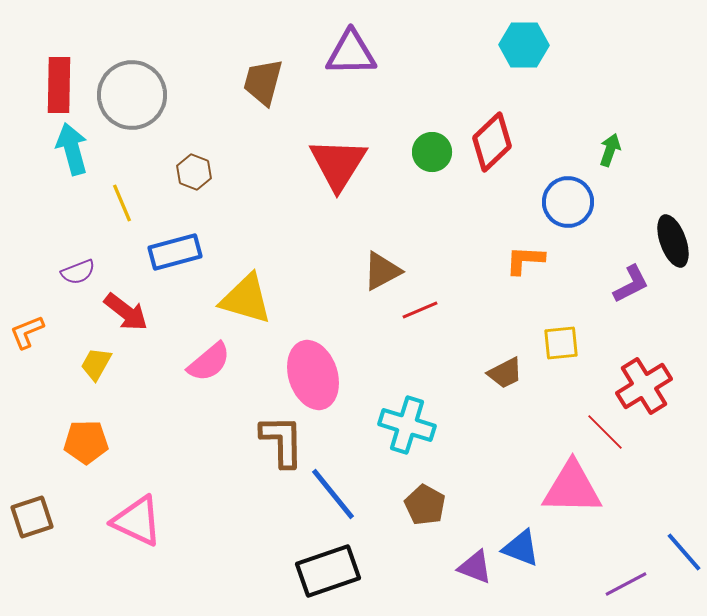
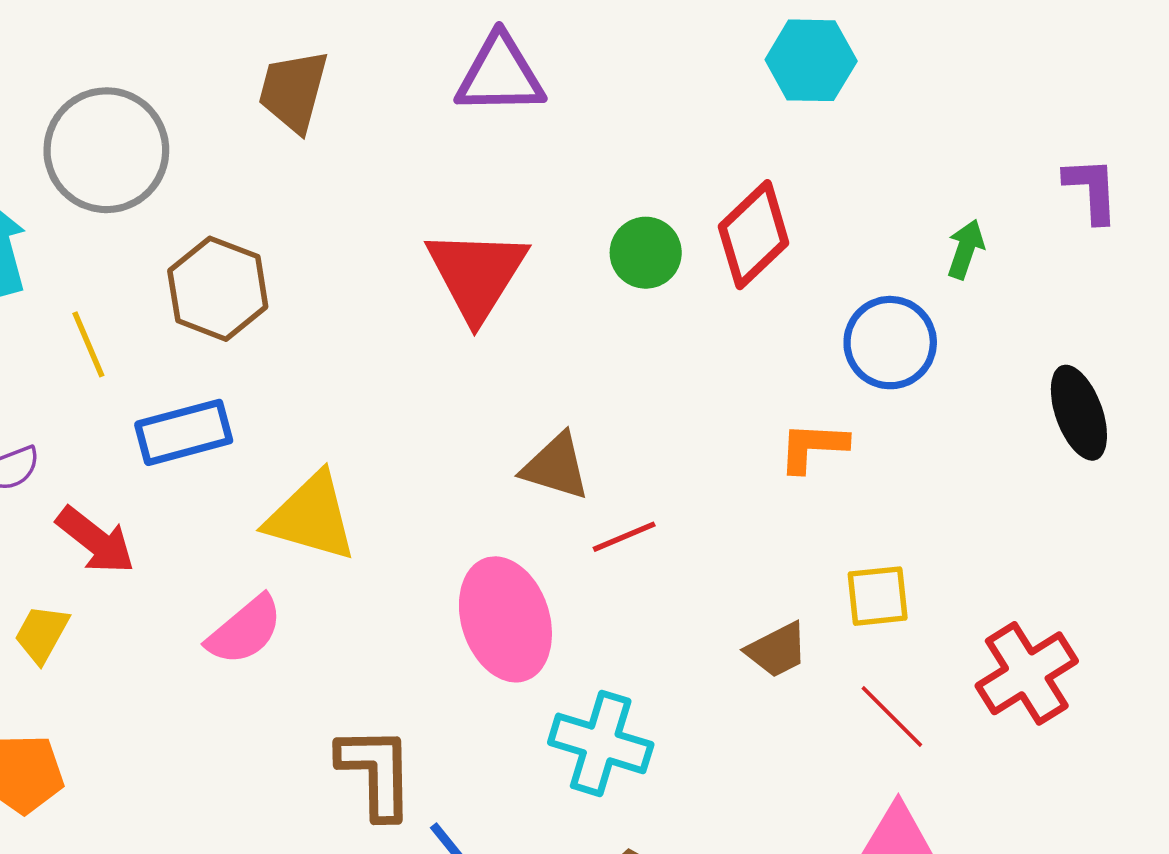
brown trapezoid: (263, 82) -> (293, 91), moved
brown hexagon: (194, 172) -> (218, 289), size x1.6
brown triangle: (382, 271) -> (556, 467), turned 45
purple L-shape: (631, 284) -> (1092, 190), moved, turned -66
pink ellipse: (313, 375) -> (505, 619), moved
red line: (605, 432) -> (892, 717), moved

